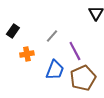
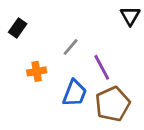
black rectangle: (13, 31) -> (18, 28), moved

